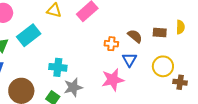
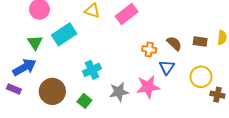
cyan cross: (58, 67) -> (92, 70), turned -36
gray star: (73, 87) -> (119, 92), moved

